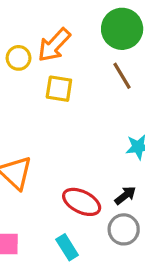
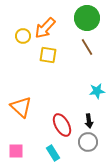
black arrow: (125, 195) -> (89, 121), turned 120
red ellipse: (82, 202) -> (62, 125), turned 35

